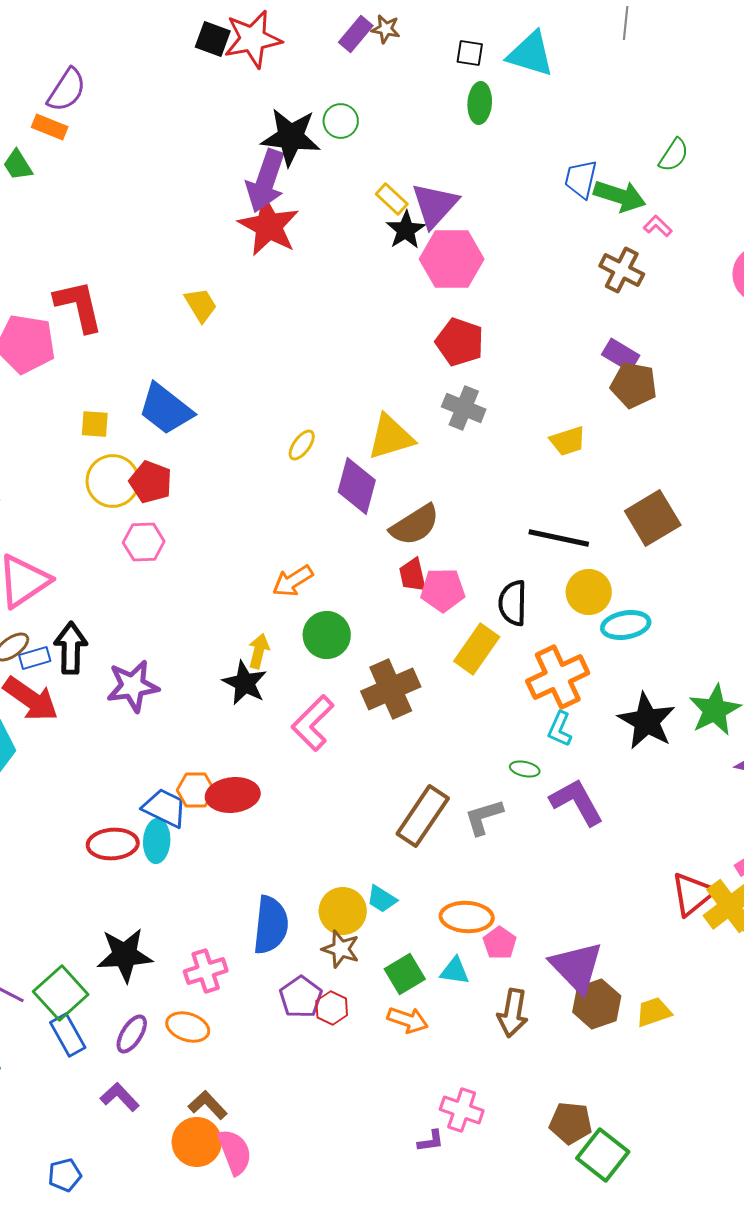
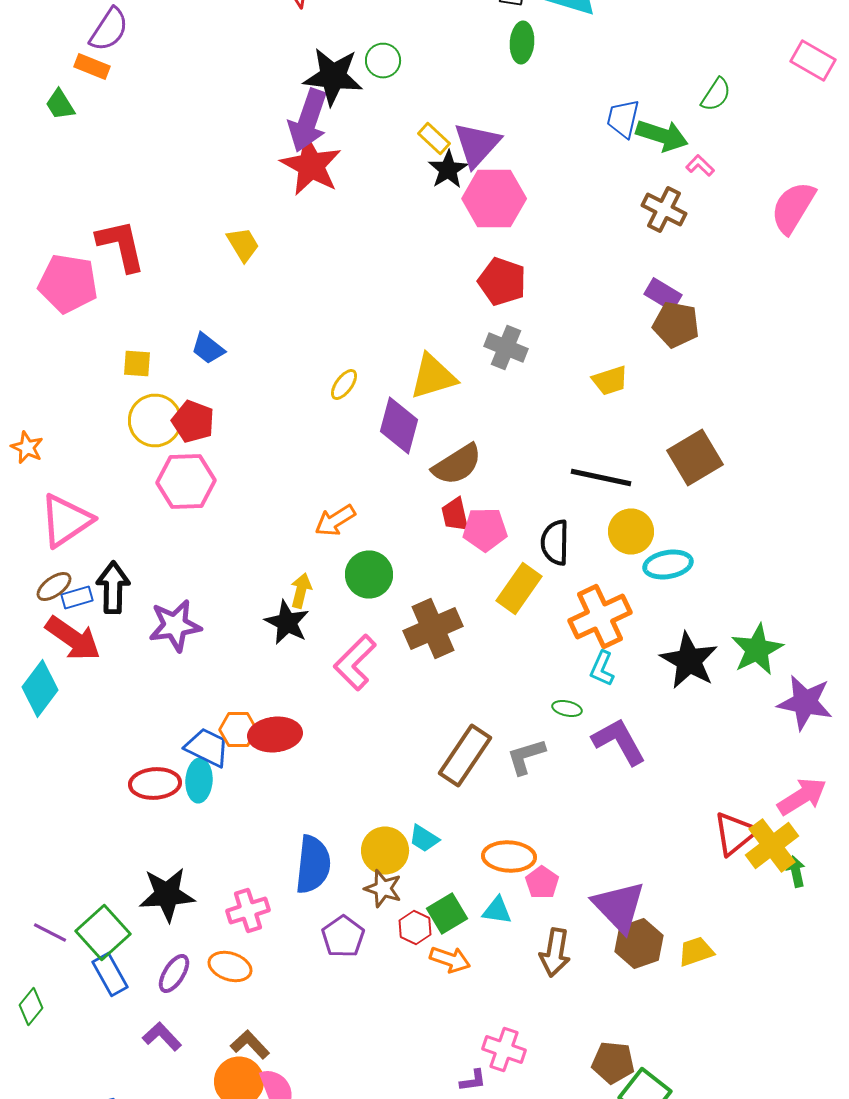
blue trapezoid: (166, 409) -> (208, 348), size x0.6
pink hexagon: (144, 542) -> (186, 482), size x1.4
red hexagon: (332, 1008) -> (415, 928), moved

